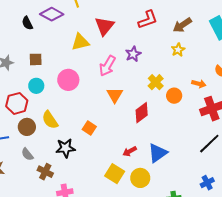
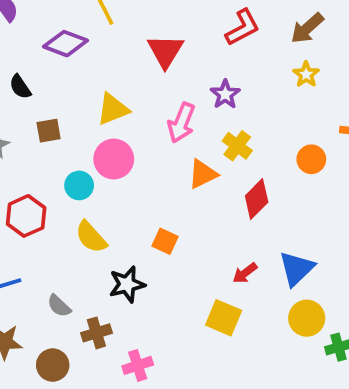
black semicircle: (27, 23) -> (20, 87), moved
yellow triangle: (80, 42) -> (113, 109), moved
yellow cross: (156, 82) -> (237, 146), moved
cyan circle: (36, 86) -> (79, 185), moved
orange triangle: (115, 95) -> (203, 174), turned 42
brown circle: (27, 127) -> (53, 365), moved
brown cross: (45, 172) -> (96, 333), turned -35
yellow circle: (140, 178) -> (307, 318), moved

